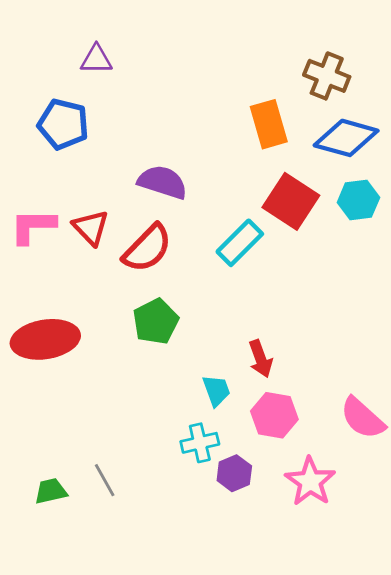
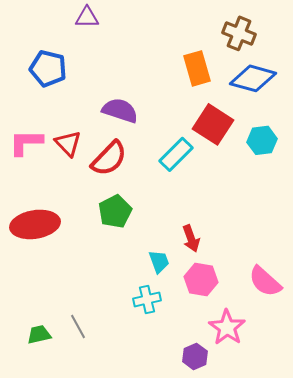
purple triangle: (96, 59) -> (87, 17), moved
cyan hexagon: (358, 200) -> (262, 140), moved
purple hexagon: (234, 473) -> (195, 356), moved

